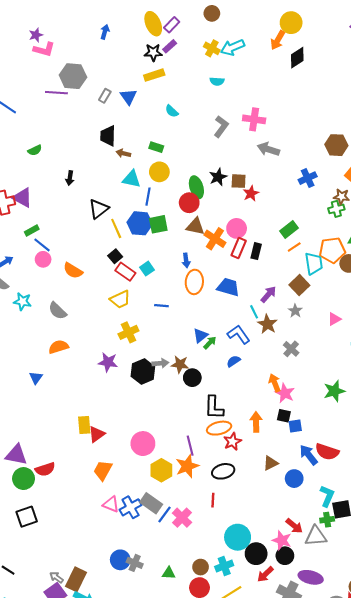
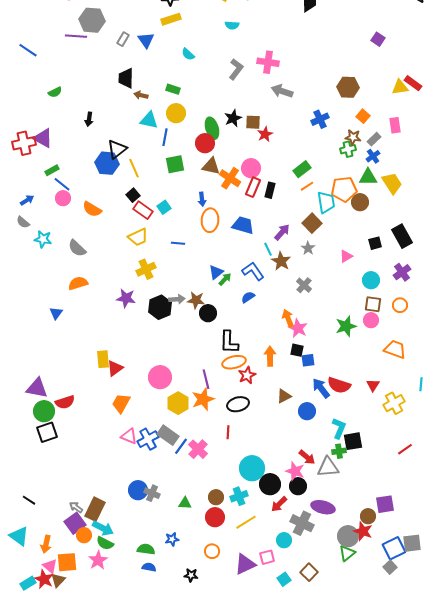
blue hexagon: (140, 223) -> (107, 163), moved
black square: (27, 517) -> (47, 432), moved

